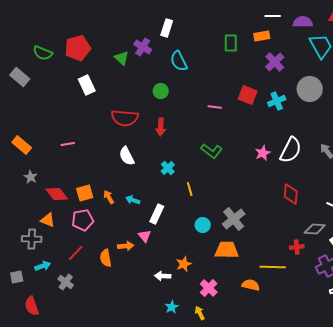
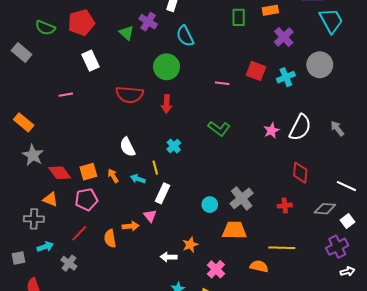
green circle: (161, 91) -> (167, 67), size x1.6
pink line: (68, 144) -> (66, 95), moved
white semicircle: (127, 156) -> (127, 147), moved
gray star: (31, 177) -> (33, 155), size x1.5
yellow line: (190, 189) -> (155, 168), moved
red cross: (297, 247) -> (285, 206), moved

